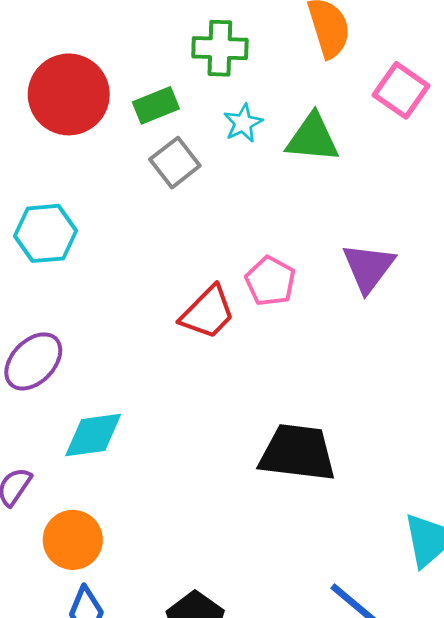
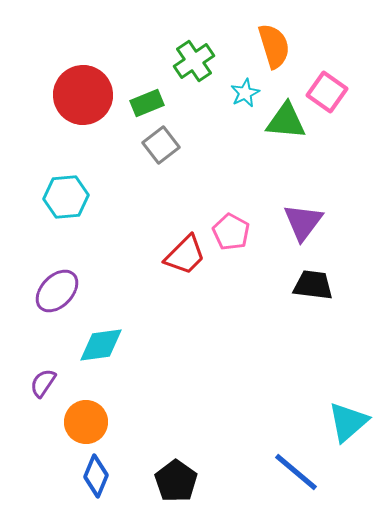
green cross: (220, 48) -> (194, 61), turned -36
cyan star: (243, 123) -> (245, 93), moved
green triangle: (313, 138) -> (286, 121), moved
black trapezoid: (298, 453) -> (313, 285), moved, size x0.7

